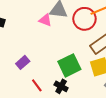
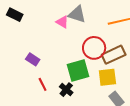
red circle: (84, 19) -> (94, 48), moved
purple rectangle: (23, 62) -> (33, 59), turned 64

